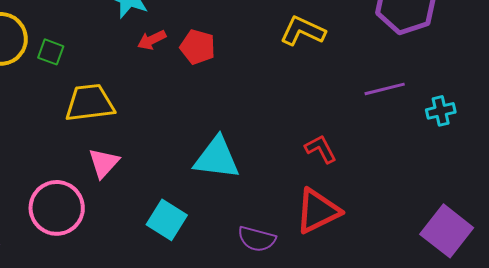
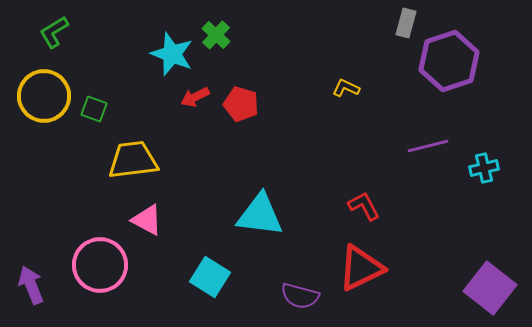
yellow L-shape: (303, 31) -> (346, 88), size x0.6
pink triangle: (104, 163) -> (147, 220), turned -44

